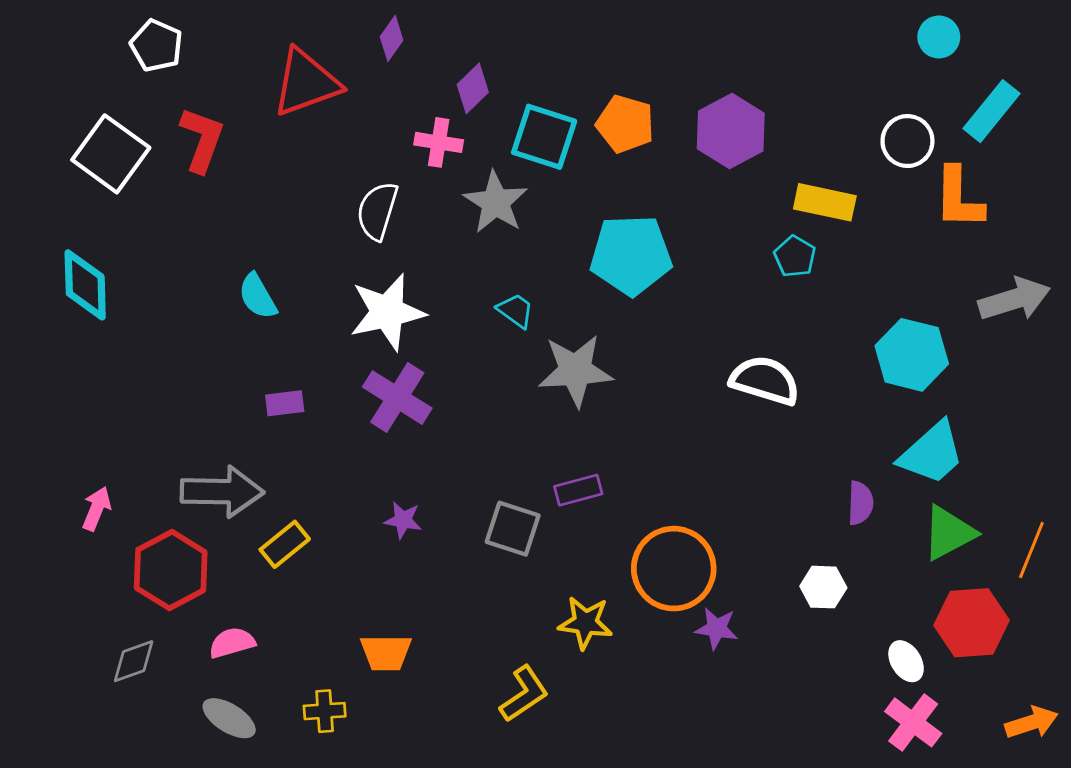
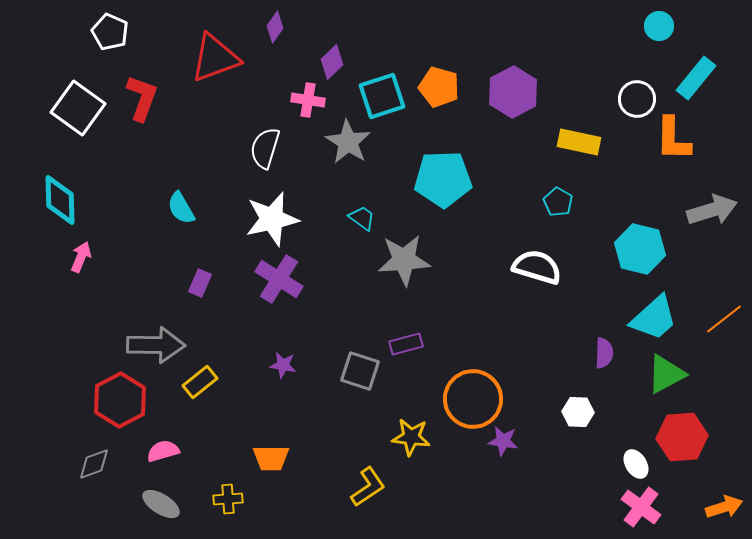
cyan square: (544, 137) -> (382, 96), turned -36
cyan pentagon: (795, 256) -> (558, 202), moved
purple rectangle: (285, 403) -> (200, 283), turned -60
pink arrow: (97, 509) -> (81, 257), moved
orange line: (1031, 550) -> (724, 319), moved, turned 30

